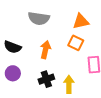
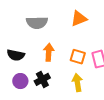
orange square: (76, 43) -> (78, 57), moved
black cross: (46, 79) -> (42, 79), moved

